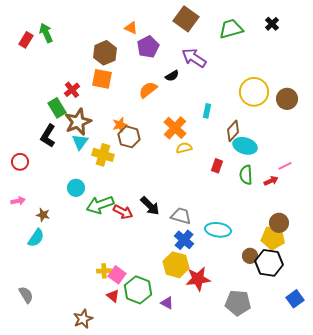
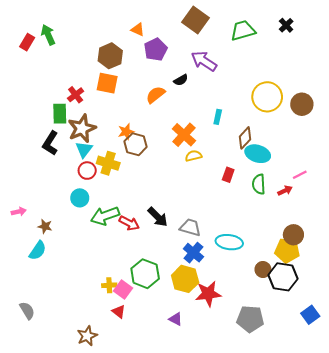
green rectangle: (57, 108) -> (60, 114), turned 30
red circle: (20, 162) -> (87, 171), moved
green hexagon: (138, 290) -> (145, 274), moved

